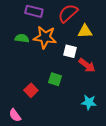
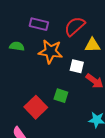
green semicircle: (22, 38) -> (17, 46), moved
red square: (31, 90) -> (36, 107), size x1.5

